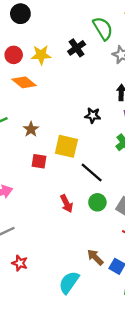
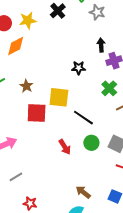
orange diamond: (24, 82) -> (16, 46), turned -60
red square: (39, 161) -> (37, 113), size x1.5
brown arrow: (95, 257) -> (83, 192), moved

